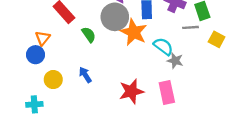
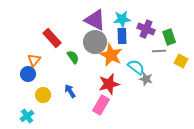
red star: (131, 91) -> (109, 84), moved
pink rectangle: (167, 93) -> (101, 105), moved, turned 42
cyan cross: (34, 104) -> (27, 116), turned -32

